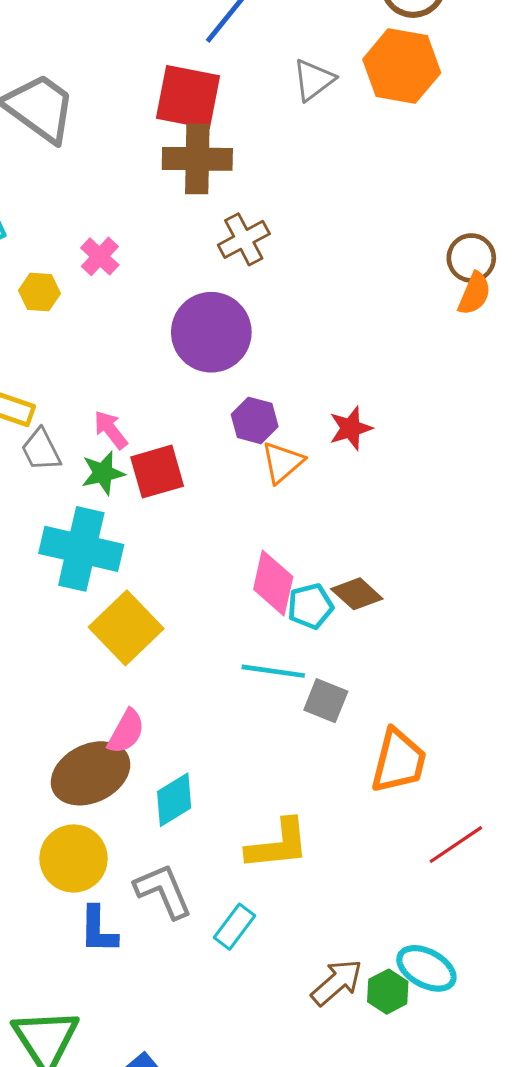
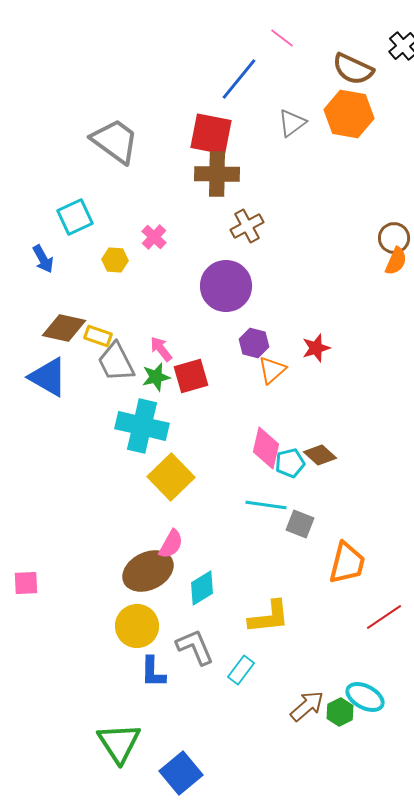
gray trapezoid: (41, 450) -> (116, 362), size x1.4

